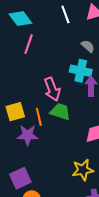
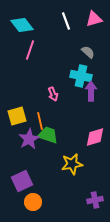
pink arrow: (52, 89) -> (53, 94), size x0.6
green trapezoid: (60, 112) -> (48, 135), moved
purple star: (28, 135) -> (29, 139), turned -30
yellow star: (83, 170) -> (72, 164), moved

